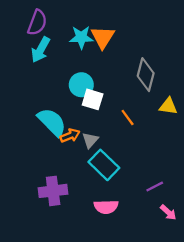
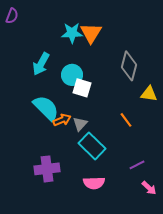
purple semicircle: (37, 23) -> (12, 16), moved, size x0.7
cyan arrow: (41, 50) -> (41, 64), moved
orange line: (128, 117) -> (126, 120), moved

